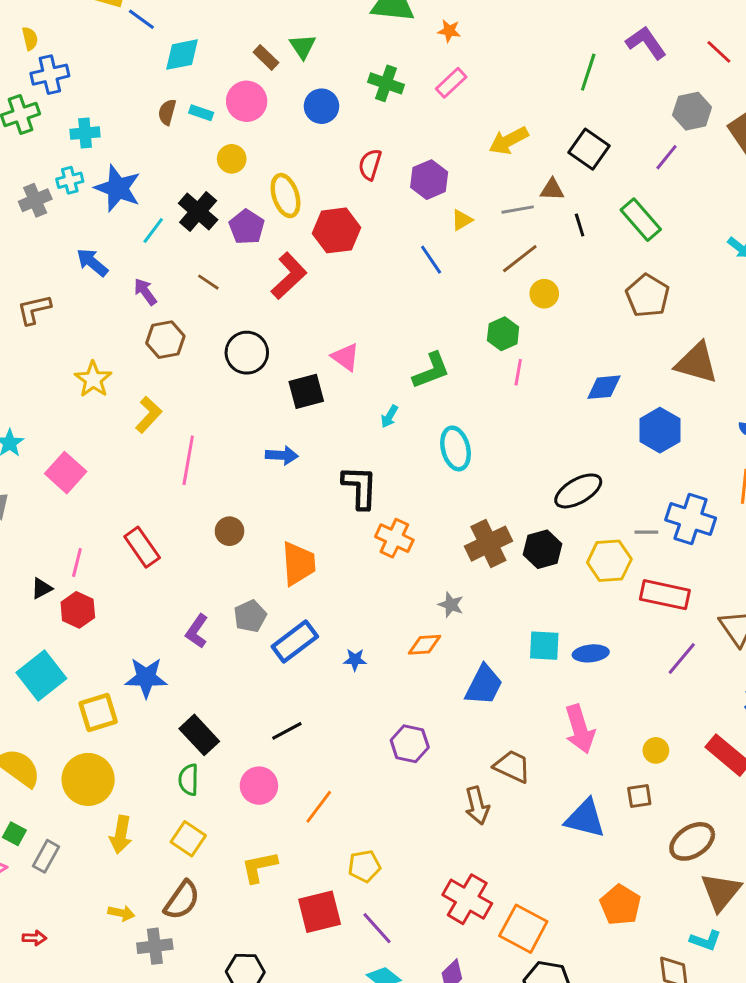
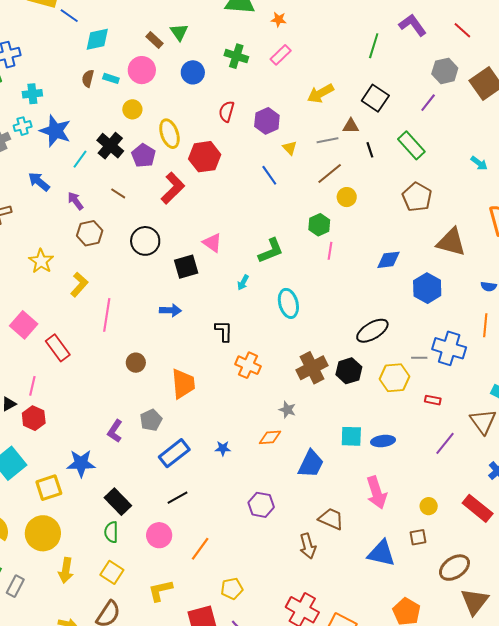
yellow triangle: (462, 220) -> (290, 148), turned -42
black L-shape: (360, 487) -> (224, 331), size x0.7
red rectangle: (142, 547) -> (58, 348), moved
red rectangle: (665, 595) -> (433, 400), size x0.5
blue rectangle: (295, 642) -> (174, 453), moved

